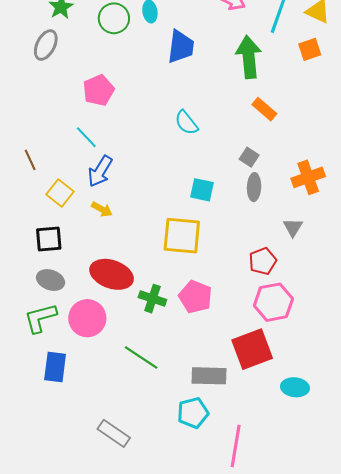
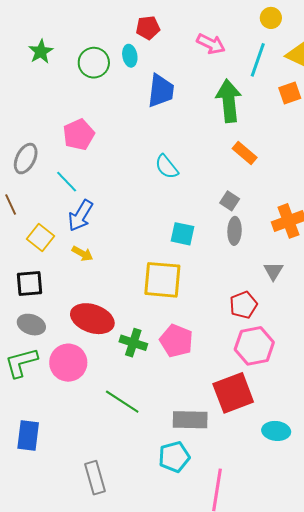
gray ellipse: (46, 45) -> (26, 159), moved
blue rectangle: (55, 367) -> (28, 436), moved
gray rectangle: (114, 433) -> (95, 478), turned 40

